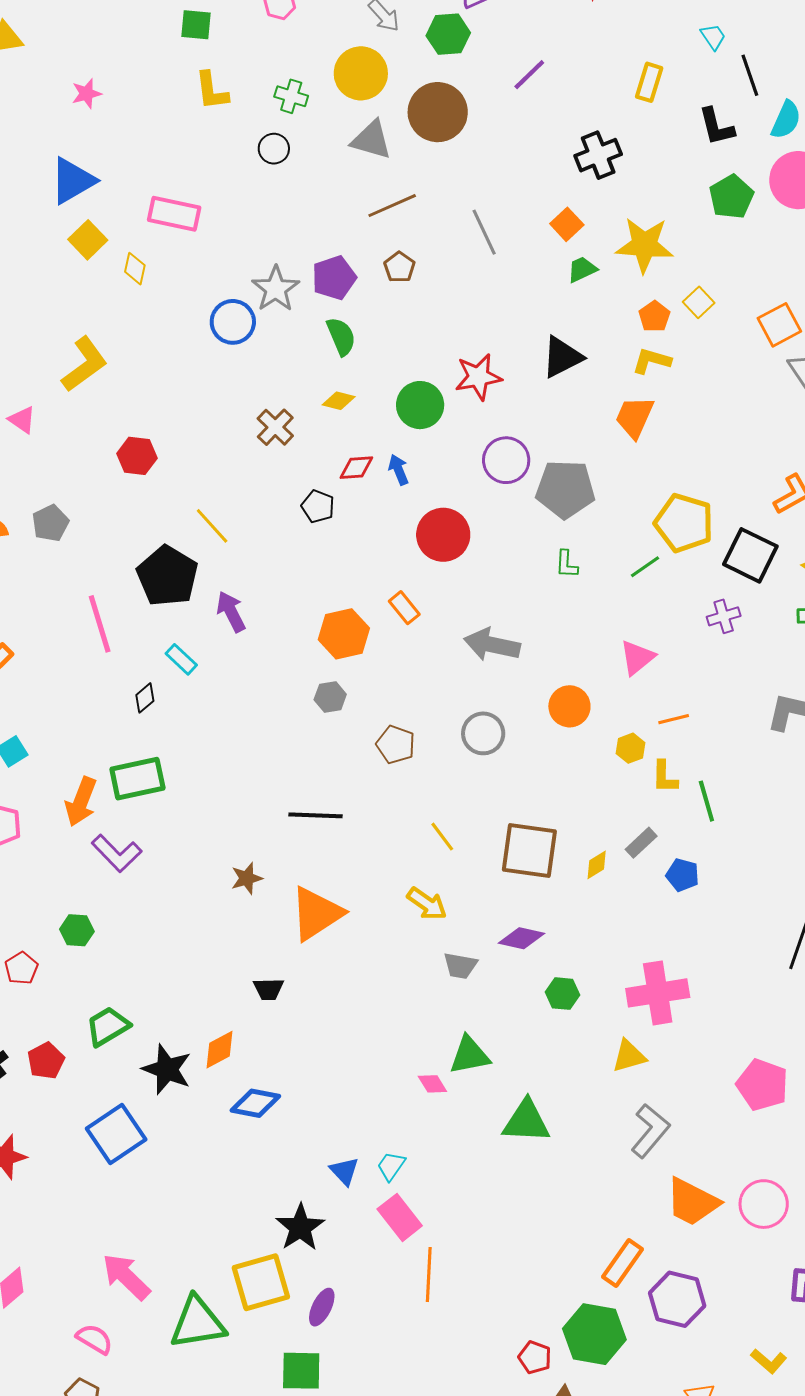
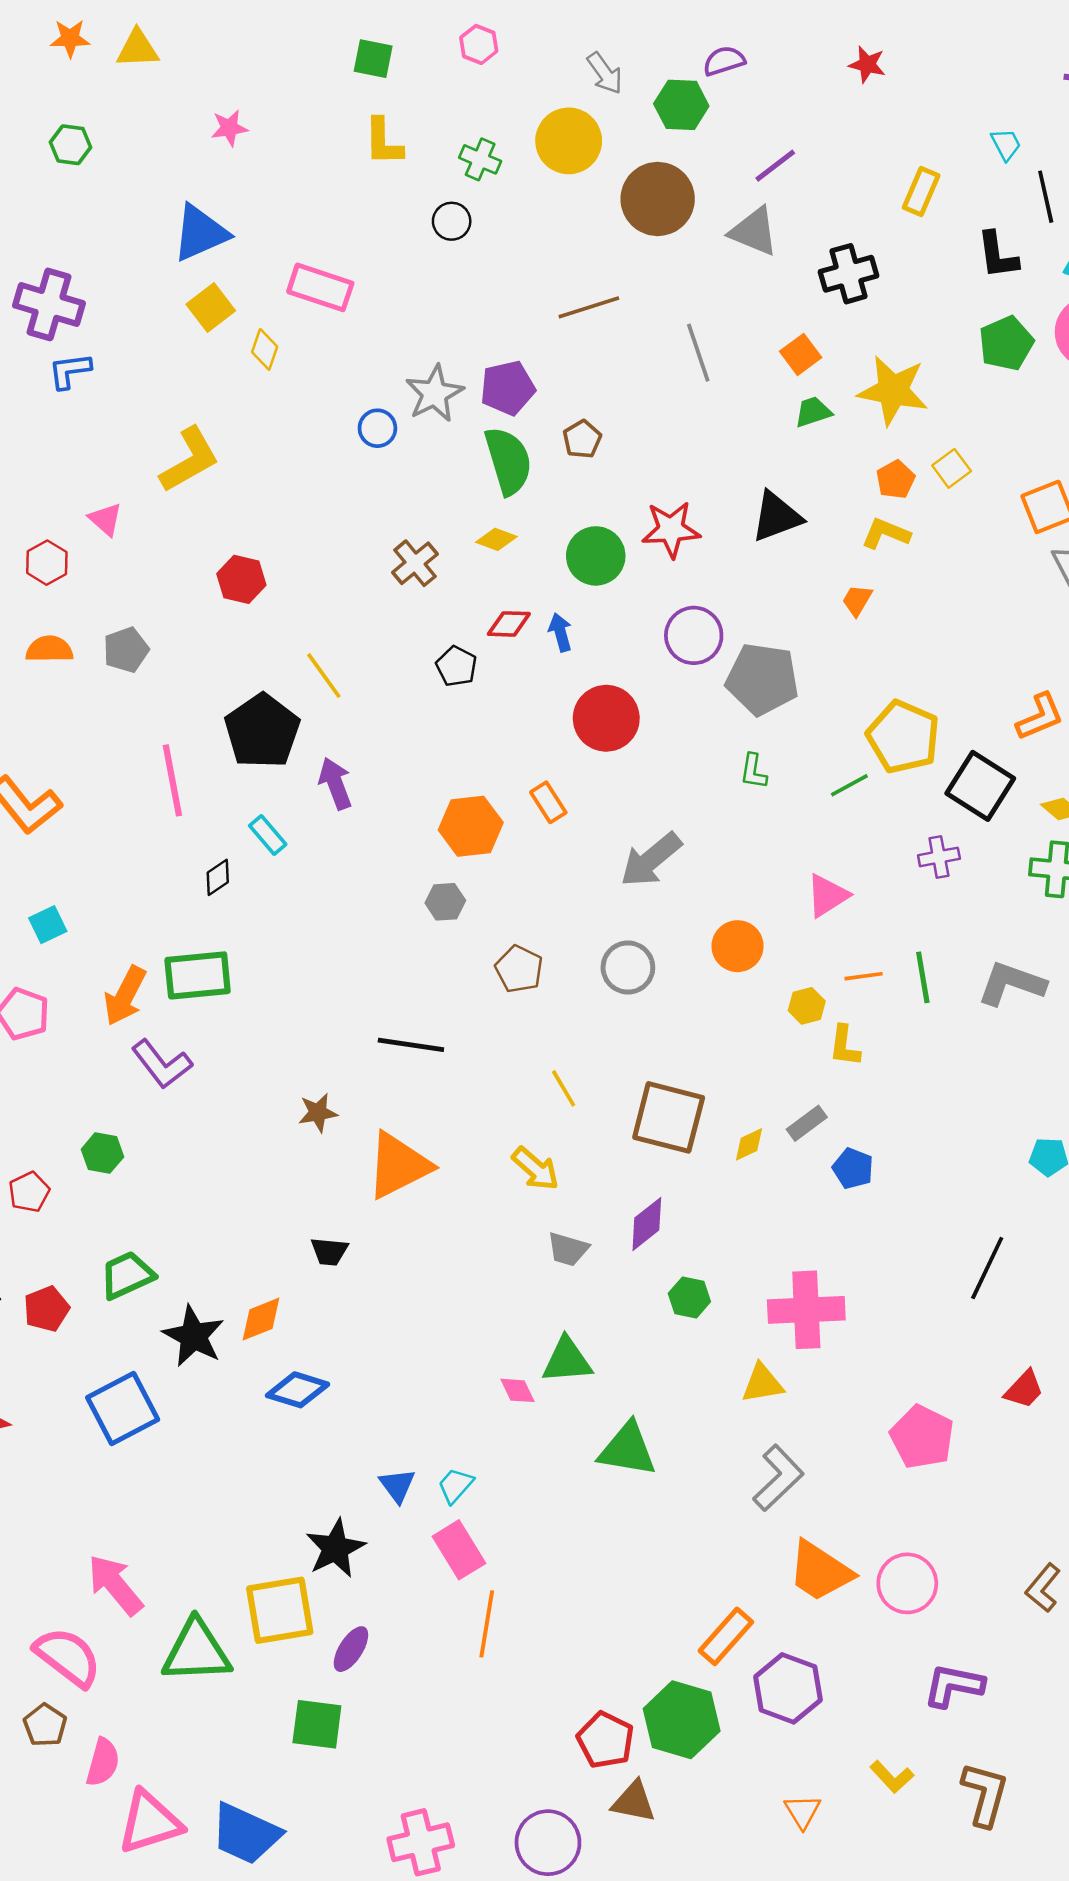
gray triangle: (371, 140) -> (754, 231), moved
brown pentagon: (399, 267) -> (582, 439), moved
blue circle: (233, 322) -> (377, 428), size x0.7
green semicircle: (341, 336) -> (508, 461), size x1.4
orange trapezoid: (634, 417) -> (857, 600), size x0.6
gray arrow: (492, 645) -> (651, 860), turned -58
green line: (706, 801) -> (923, 977), moved
purple diamond: (522, 938) -> (647, 1224), turned -57
pink semicircle: (94, 1339) -> (68, 1657), size x1.5
red pentagon: (535, 1357) -> (605, 1740), size x1.4

